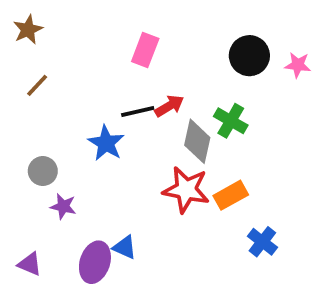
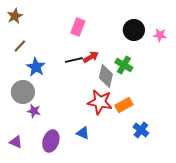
blue star: (106, 143) -> (36, 67), moved
gray circle: (43, 171) -> (23, 92), size x1.5
blue triangle: (125, 247) -> (83, 133), moved

